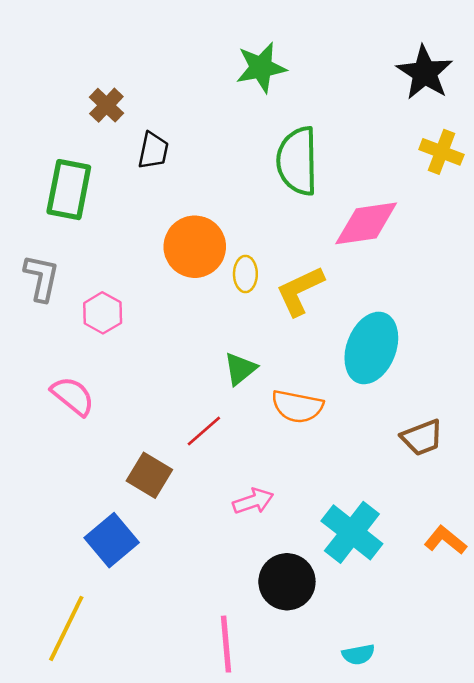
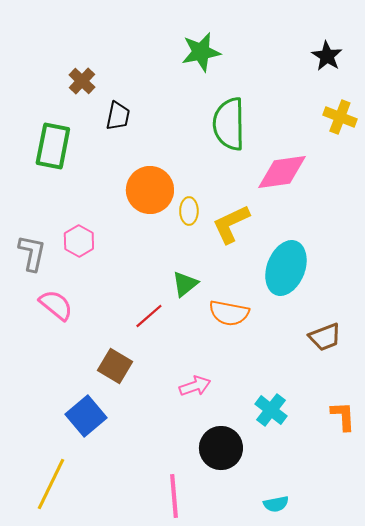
black star: (425, 73) -> (327, 56), size x0.7
gray L-shape: (42, 278) -> (32, 253), moved
red line: (204, 431) -> (149, 316), moved
cyan cross: (352, 532) -> (271, 410), size x0.7
orange L-shape: (445, 540) -> (343, 416), turned 48

